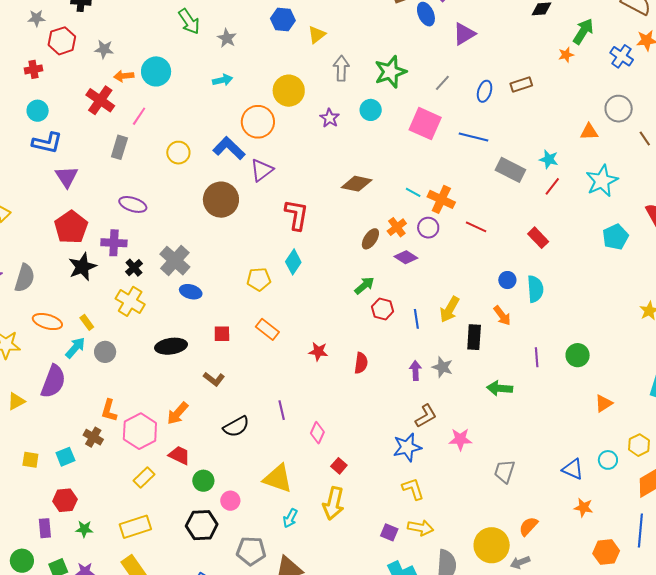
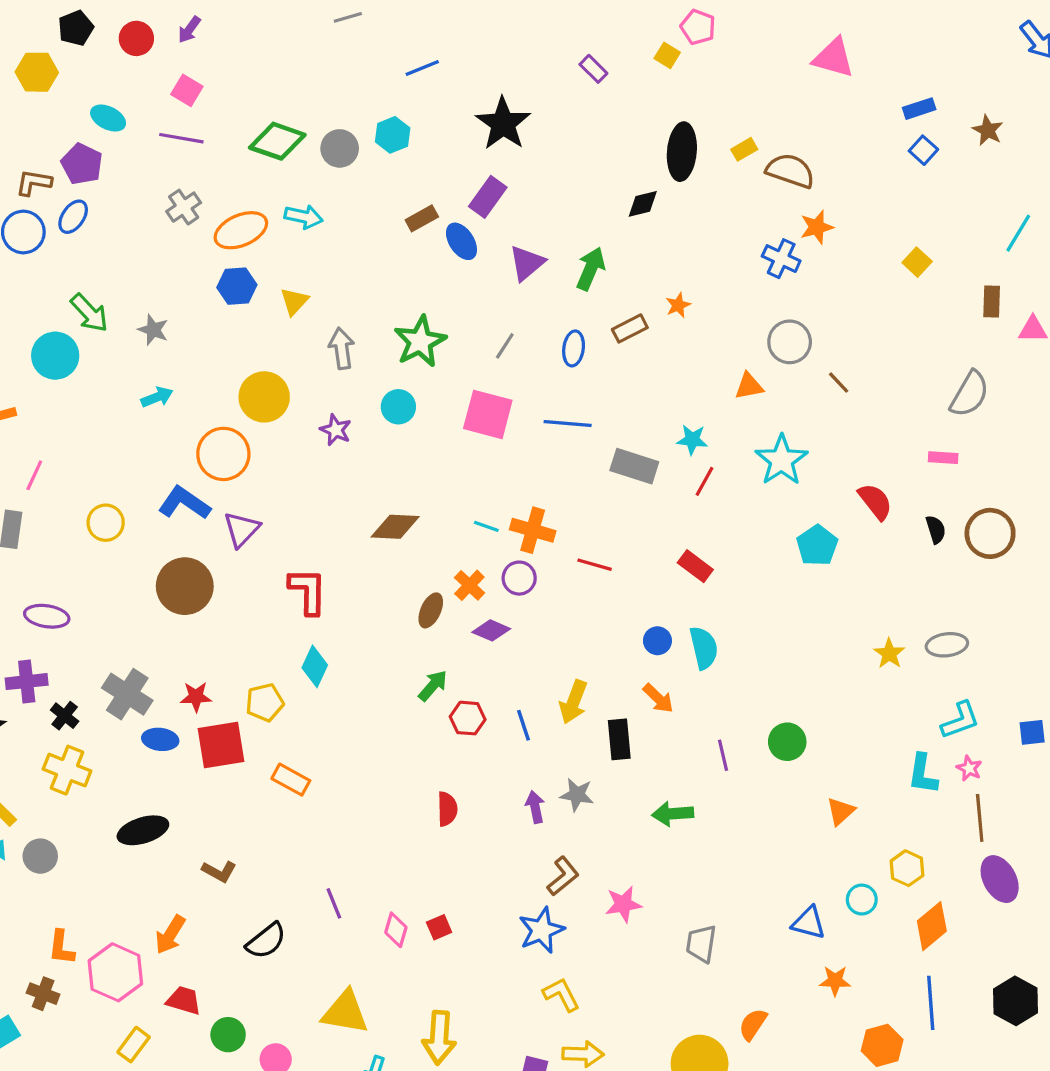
green arrow: (583, 31) -> (591, 269), moved
orange star: (566, 55) -> (678, 305), moved
cyan circle: (156, 71) -> (55, 356), moved
red square: (222, 334) -> (221, 745), moved, size x1.8
red star: (318, 352) -> (196, 697), moved
red square: (339, 466) -> (439, 927), moved, turned 35

